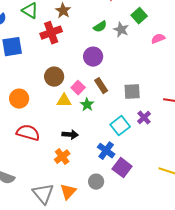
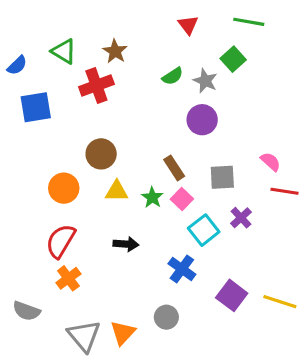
pink semicircle: (158, 39) -> (271, 162), moved, turned 64
purple circle: (93, 57) -> (202, 120), moved
pink square: (78, 88) -> (182, 199), moved
orange circle: (19, 99) -> (64, 188), moved
red semicircle: (28, 133) -> (61, 241), turned -75
orange cross: (62, 157) -> (68, 278), moved
purple square: (122, 168) -> (232, 295), moved

